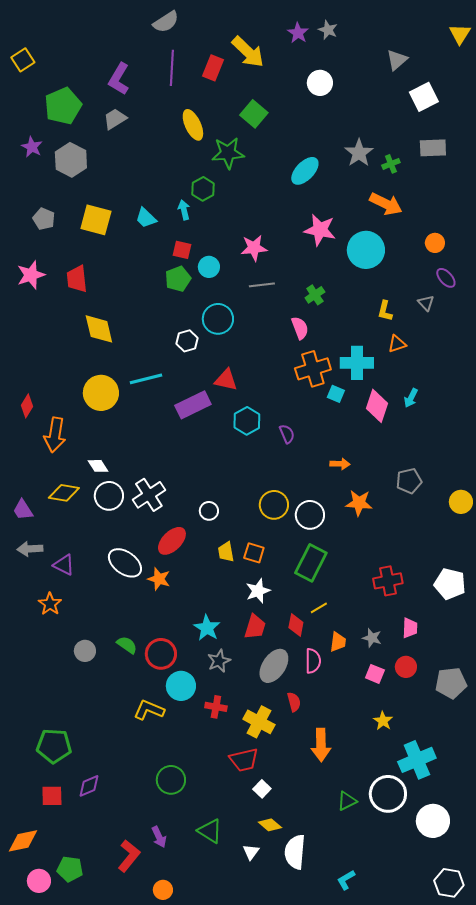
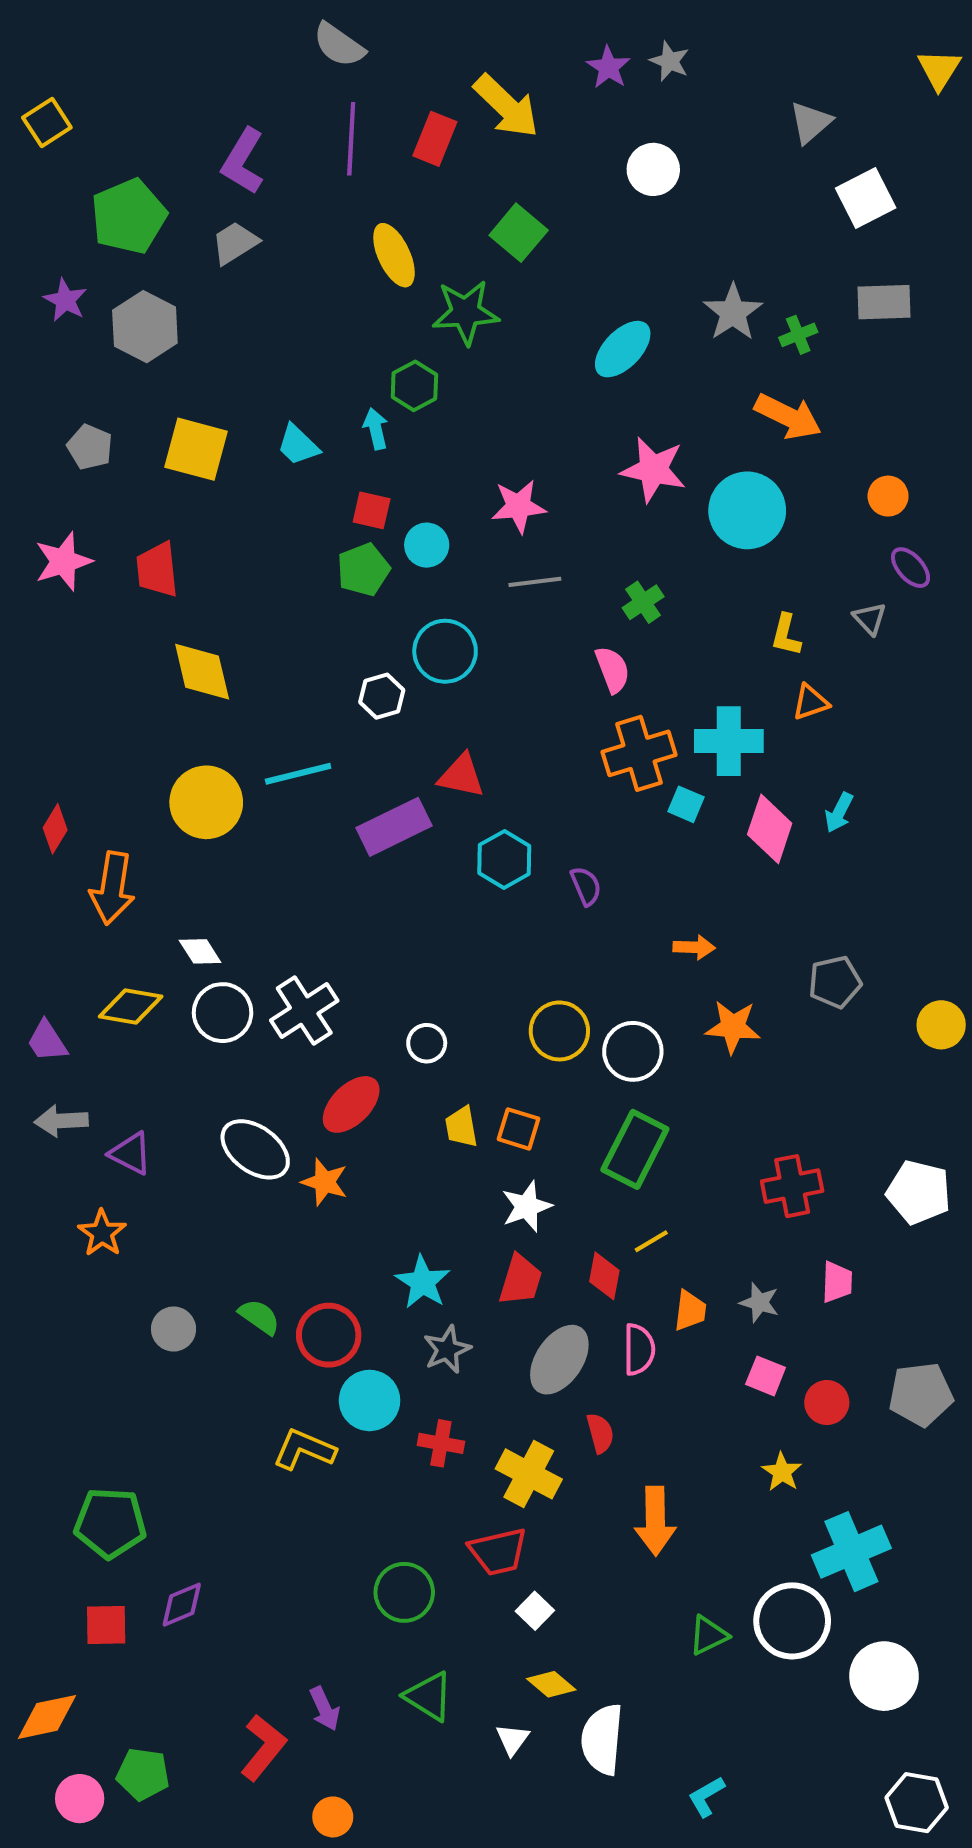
gray semicircle: (166, 22) -> (339, 45), turned 68
red circle: (406, 667) -> (827, 1403), moved
green circle: (171, 780) -> (404, 1592), moved

